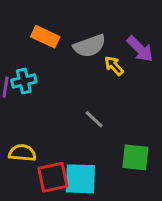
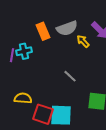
orange rectangle: (45, 37) -> (43, 31), moved, turned 42
red square: (53, 177) -> (43, 114), turned 30

